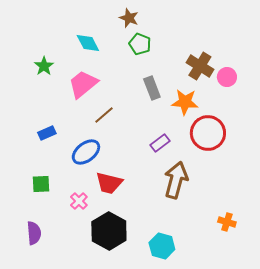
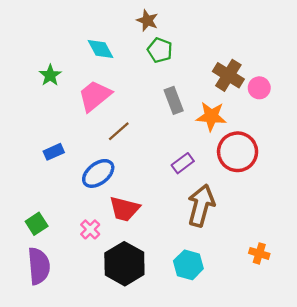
green square: (41, 184) -> (37, 224), moved, turned -30
purple semicircle: (34, 233) -> (39, 266), size x1.4
cyan hexagon: (162, 246) -> (188, 265), moved

